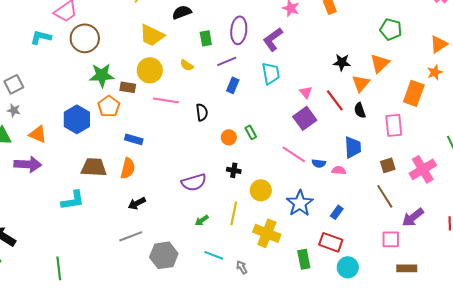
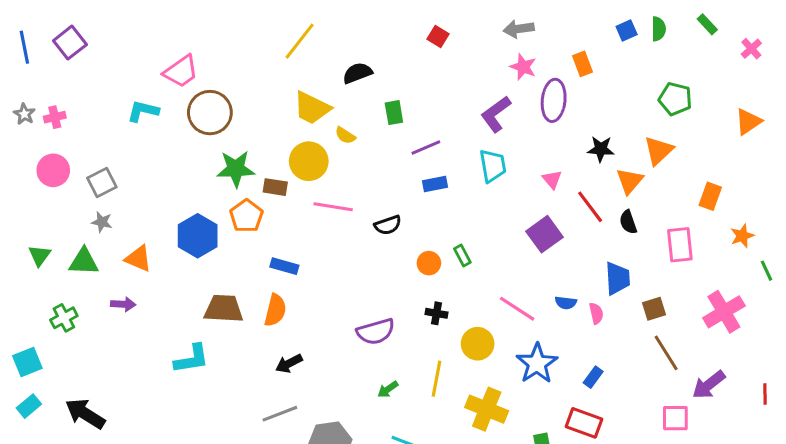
purple ellipse: (239, 30) -> (554, 100), moved
yellow semicircle: (187, 65) -> (345, 135), moved
orange star: (435, 72) -> (742, 236), moved
blue rectangle: (233, 85) -> (435, 184), turned 56
pink triangle: (306, 92) -> (552, 179), moved
orange rectangle: (414, 93) -> (710, 196), size x0.7
black semicircle: (202, 112) -> (388, 225), turned 78
pink line: (294, 154) -> (517, 309), moved
purple arrow: (28, 164) -> (123, 304), size x0.6
brown square: (388, 165) -> (654, 309), moved
pink semicircle: (339, 170) -> (596, 313), turned 72

